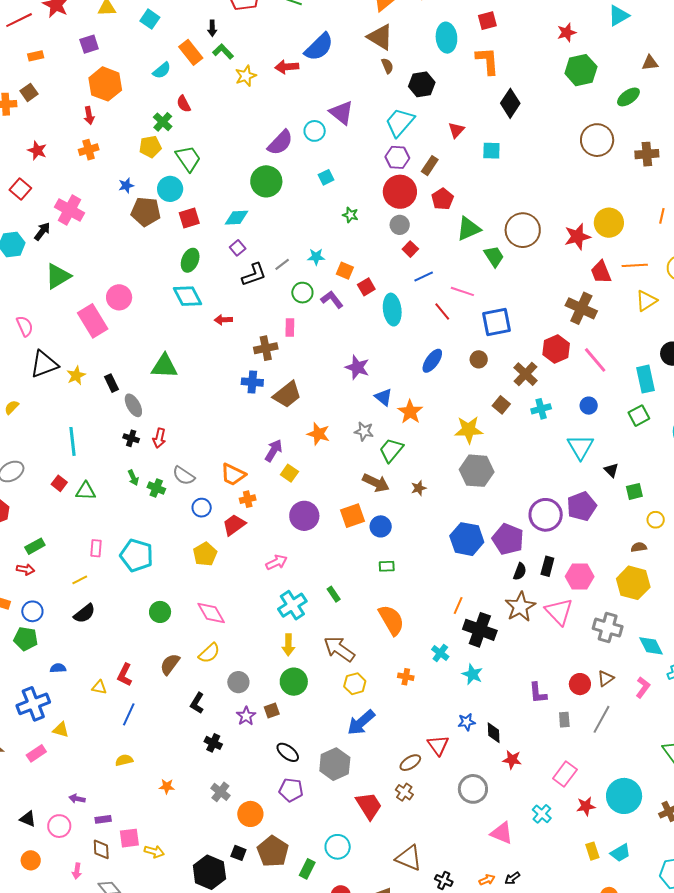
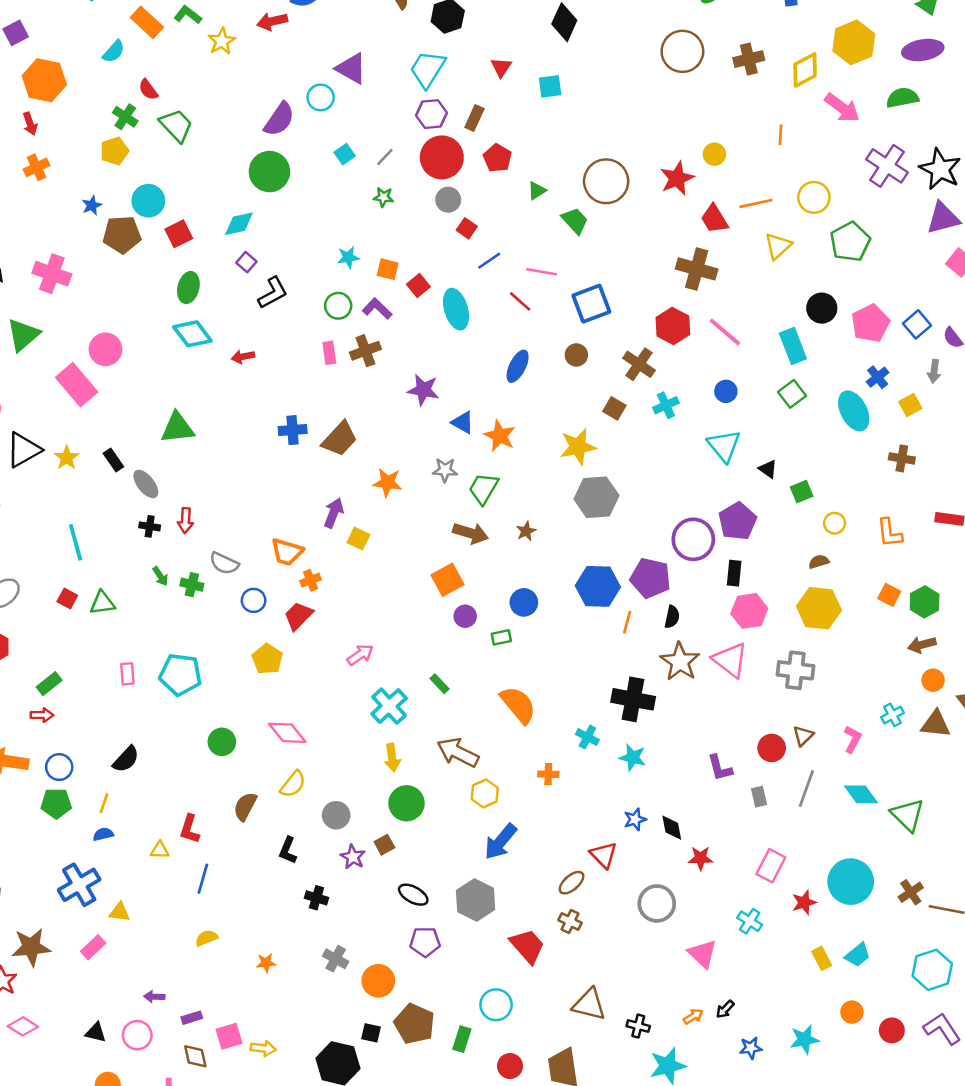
green trapezoid: (188, 159) -> (176, 125), moved
pink cross: (69, 210) -> (52, 274), moved
yellow circle: (609, 223) -> (714, 154), size x0.6
green triangle: (469, 229) -> (537, 191), size x0.6
gray line: (282, 264) -> (385, 157), moved
brown cross: (266, 348) -> (365, 351), moved
purple circle: (304, 516) -> (465, 616), moved, size x0.6
blue circle: (381, 526) -> (524, 602), moved
black rectangle: (547, 566) -> (734, 573), moved
yellow line: (80, 580) -> (104, 803), moved, turned -35
orange line: (458, 606) -> (627, 622), moved
cyan diamond: (651, 646) -> (861, 794), moved
pink triangle: (502, 833) -> (702, 954), turned 30

